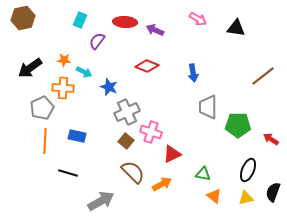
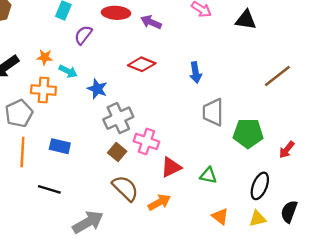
red arrow: (271, 139) -> (287, 150), turned -84
green triangle: (203, 174) -> (208, 175), moved

